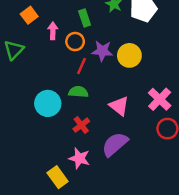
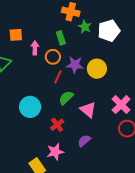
orange square: (29, 15) -> (16, 35), turned 32
green semicircle: (78, 92) -> (66, 98), moved, turned -49
purple semicircle: (115, 144) -> (84, 141), size x0.6
pink star: (79, 158) -> (55, 152), turned -30

